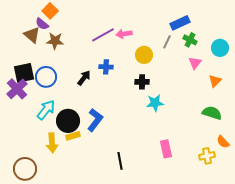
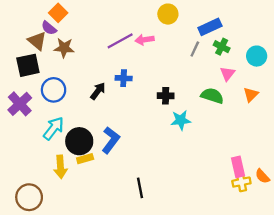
yellow circle: (144, 55) -> (168, 14), moved
black square: (24, 73) -> (28, 65), moved
green semicircle: (212, 113) -> (212, 96), moved
orange semicircle: (223, 142) -> (262, 176), moved
pink rectangle: (166, 149) -> (238, 167), moved

